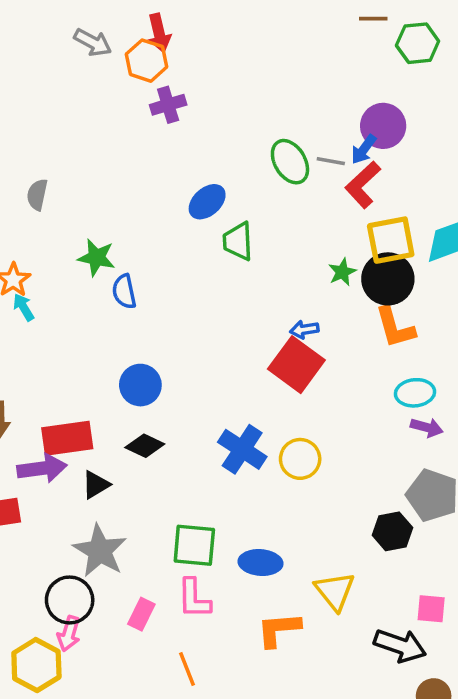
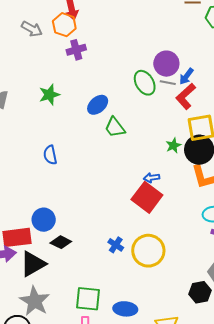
gray arrow: (93, 42) -> (32, 29), moved
purple circle: (383, 126) -> (166, 64), moved
green trapezoid: (238, 241) -> (115, 127), turned -35
green star: (96, 258) -> (49, 95), moved, turned -30
blue circle: (140, 385) -> (44, 220), moved
blue cross: (242, 449) -> (116, 245), size x0.6
yellow circle: (300, 459) -> (148, 251), size x1.4
black triangle: (96, 485) -> (33, 264), size x1.6

